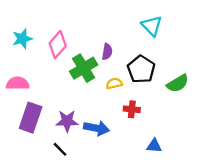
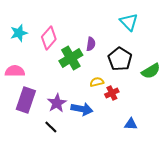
yellow semicircle: (114, 83) -> (97, 82), moved
red cross: (132, 109) -> (112, 93), turned -32
purple star: (67, 121) -> (57, 103), turned -30

